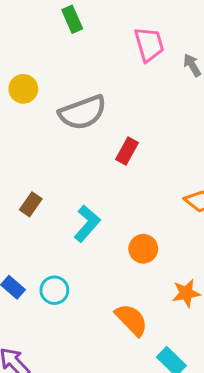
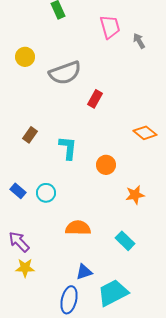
cyan L-shape: (87, 224) -> (68, 148), turned -35
orange semicircle: (131, 320) -> (78, 228), moved, turned -45

